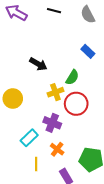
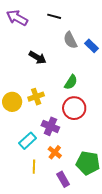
gray semicircle: (88, 15) -> (70, 40), moved
blue rectangle: (88, 51) -> (91, 46), moved
black arrow: (38, 64) -> (38, 58), moved
yellow cross: (55, 92) -> (36, 97), moved

